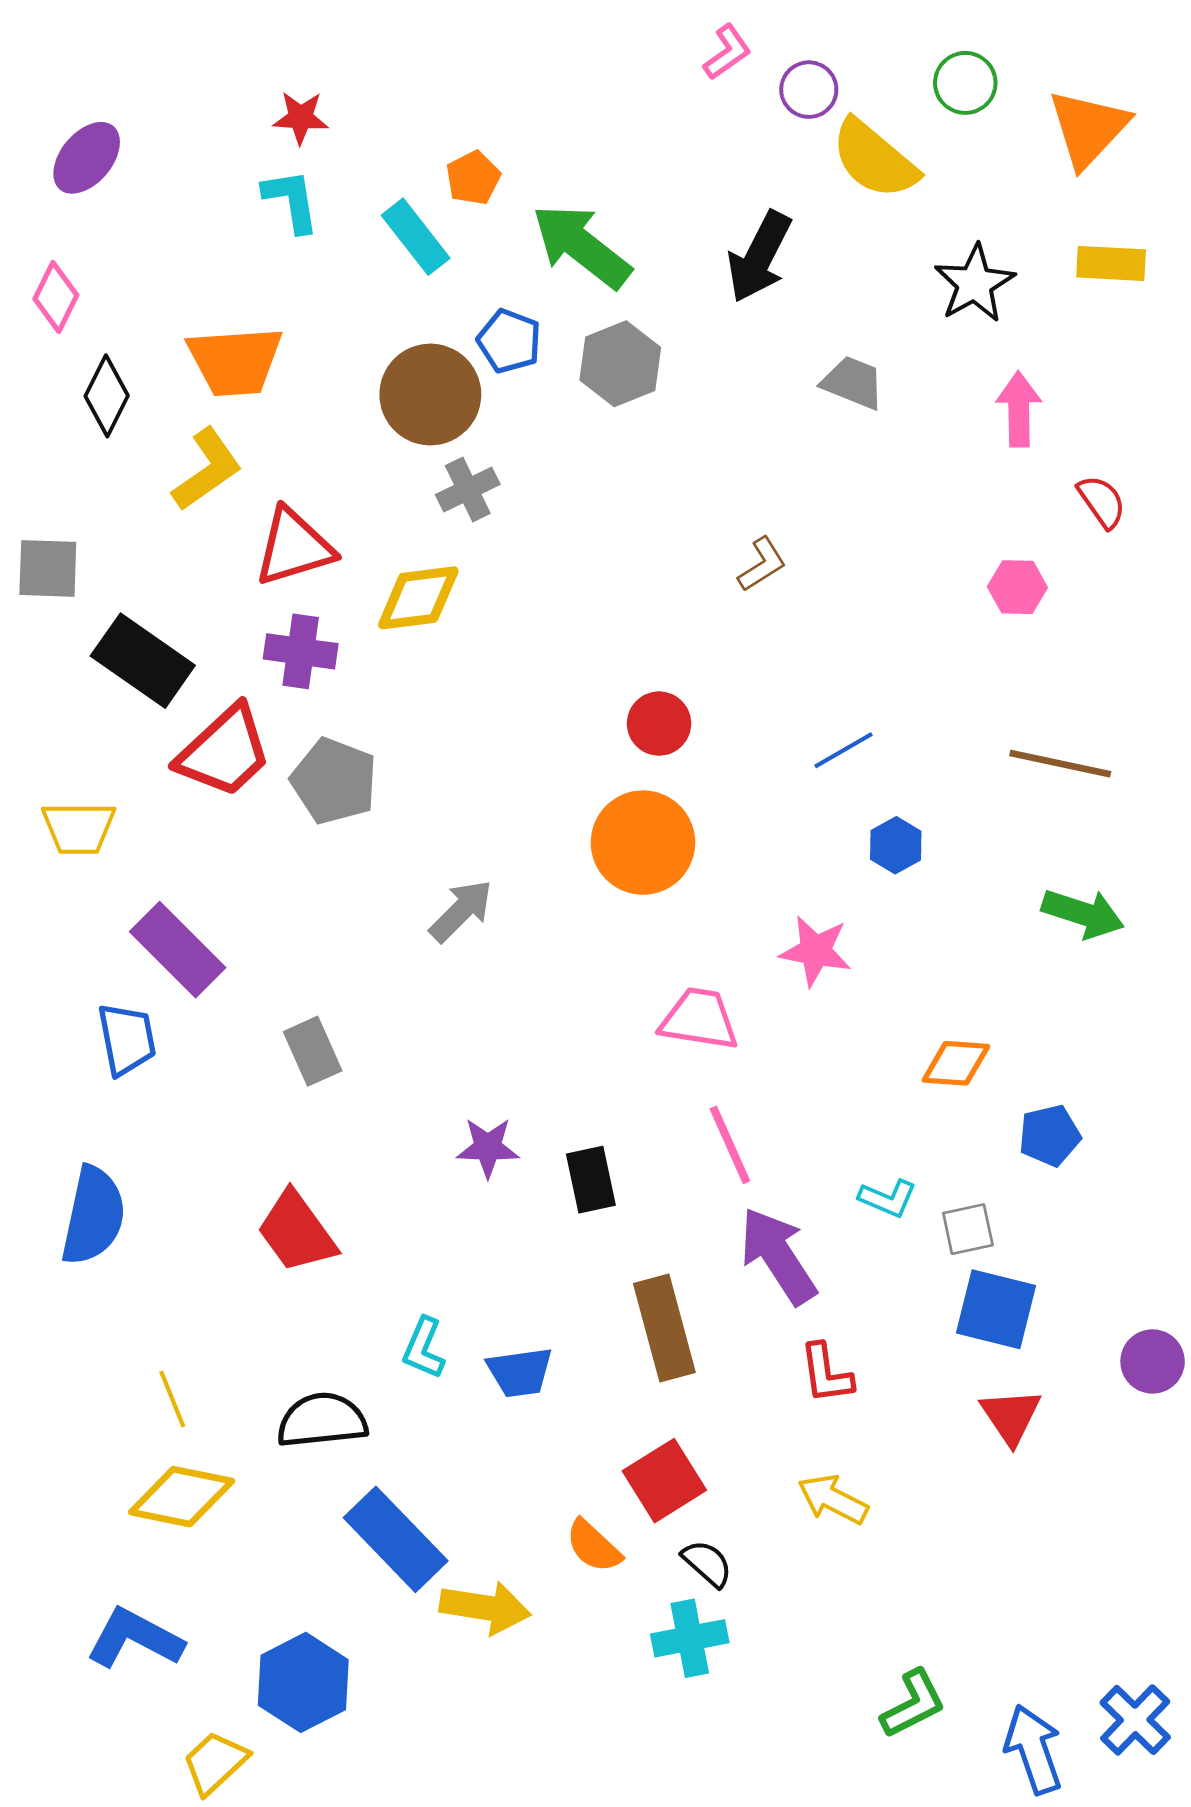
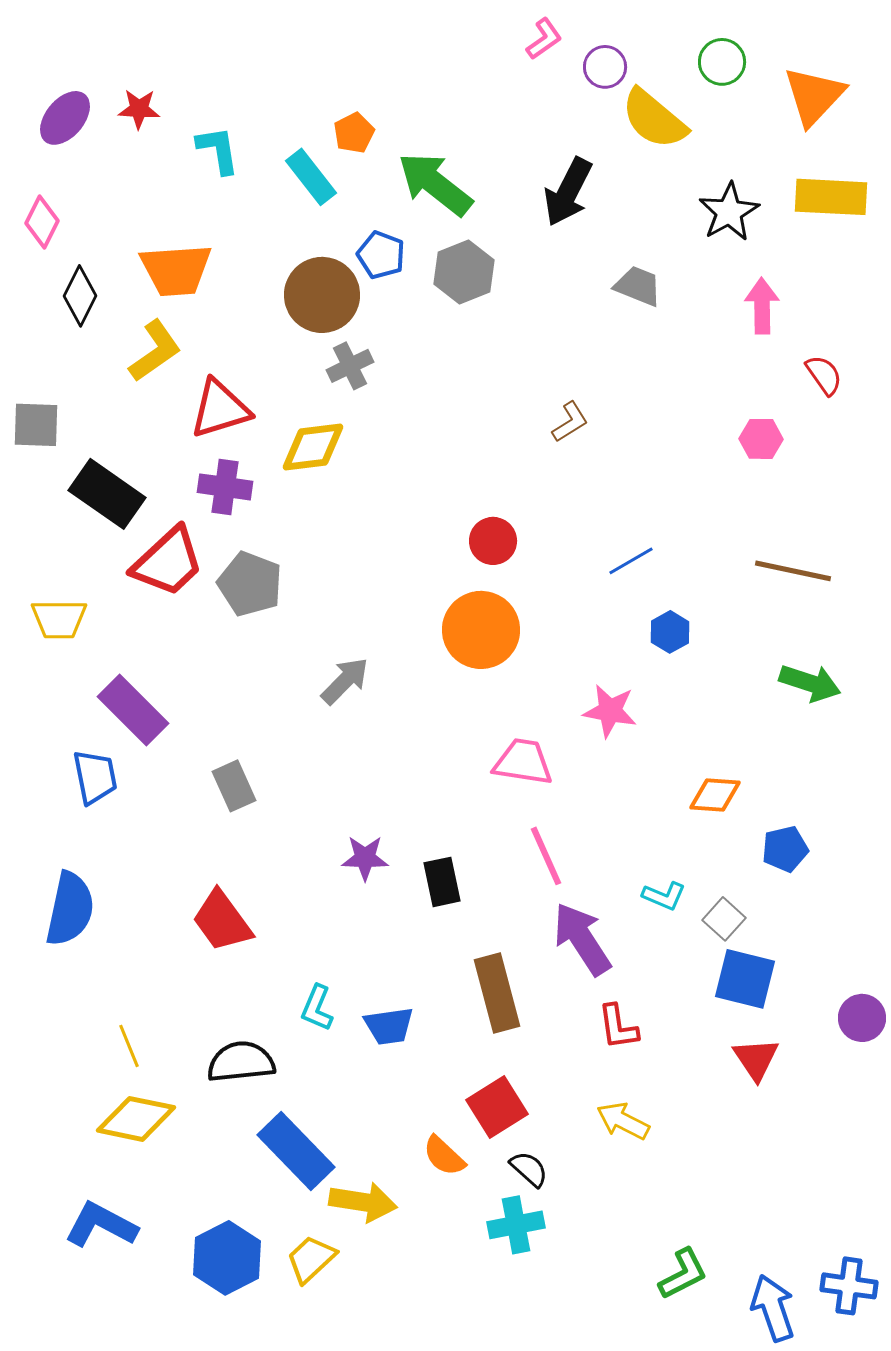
red star: (301, 118) -> (139, 109), moved
yellow rectangle: (1111, 263) -> (831, 197), size x1.4
gray square: (968, 1229) -> (724, 919), turned -36
blue cross: (1135, 1720) -> (849, 1286), turned -36
yellow trapezoid: (215, 1763) -> (311, 1259), moved

